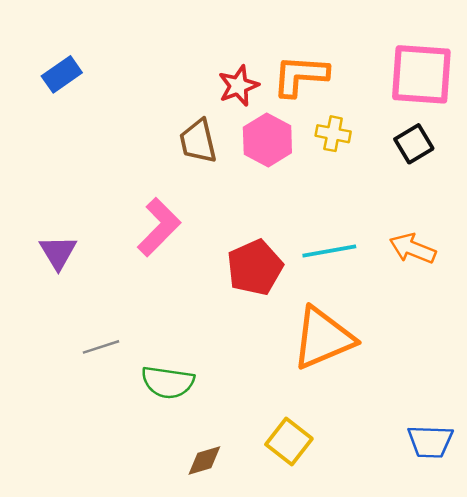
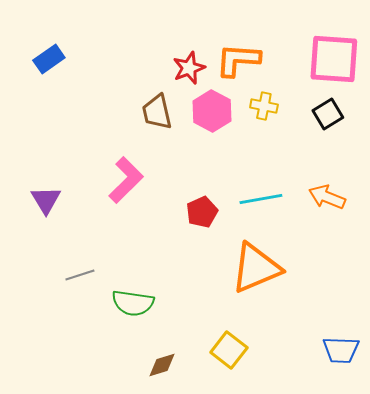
red pentagon: (255, 267) -> (202, 212), size x0.7

